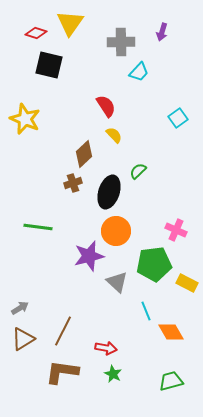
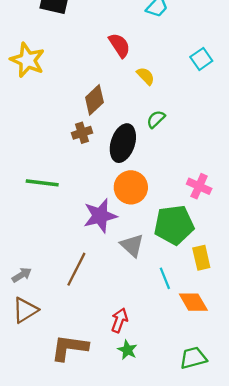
yellow semicircle: (114, 135) -> (146, 76), moved
yellow rectangle: (187, 283) -> (201, 258), moved, turned 50
brown line: (63, 331) -> (76, 269), moved
red arrow: (106, 348) -> (119, 320), turned -80

